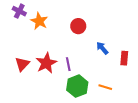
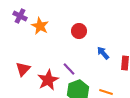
red star: (46, 63) -> (48, 80), moved
purple line: (68, 64) -> (69, 69), turned -32

